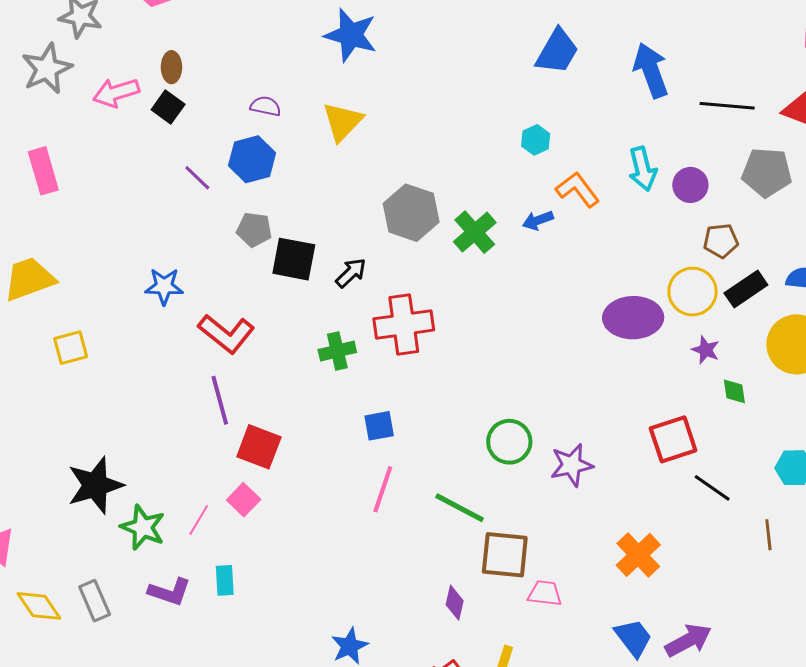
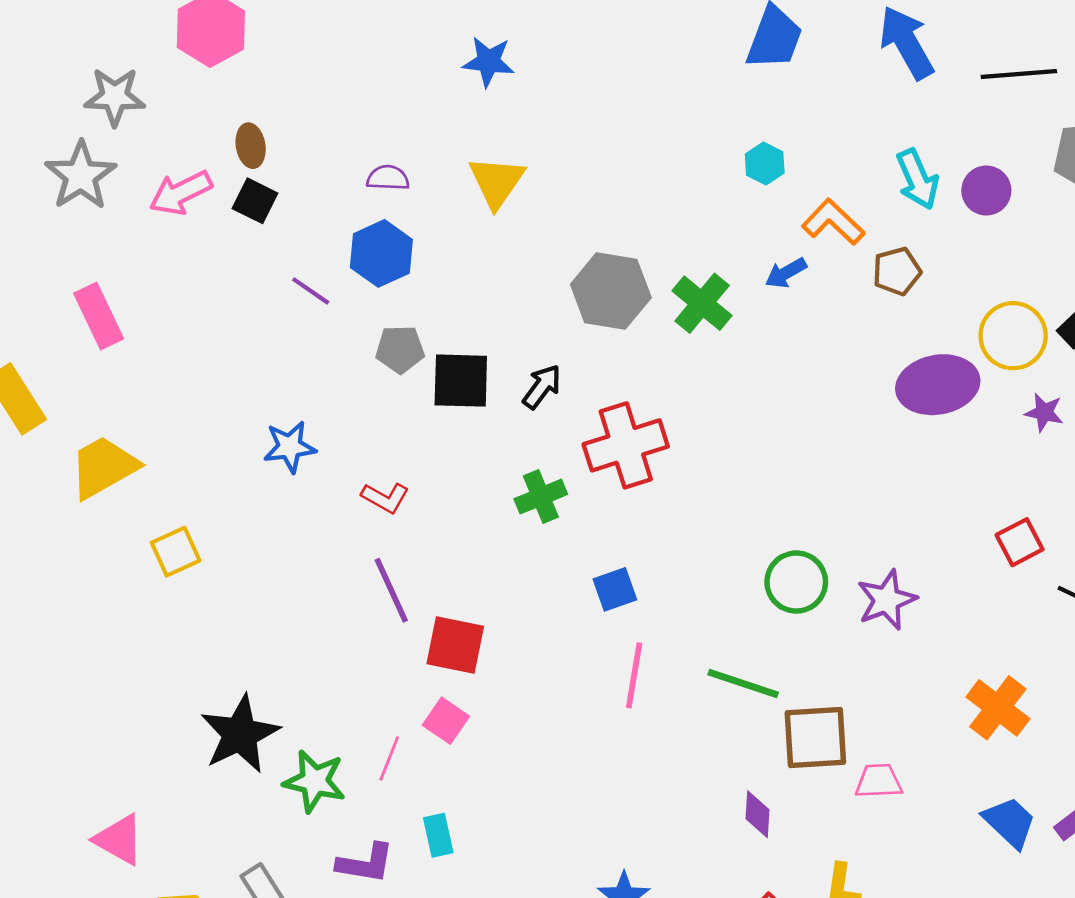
blue star: (351, 35) -> (489, 62), size x0.7
brown pentagon: (721, 241) -> (897, 271), moved
red L-shape: (226, 334) -> (385, 498), size x0.6
red square: (673, 439) -> (1020, 542), size x0.7

